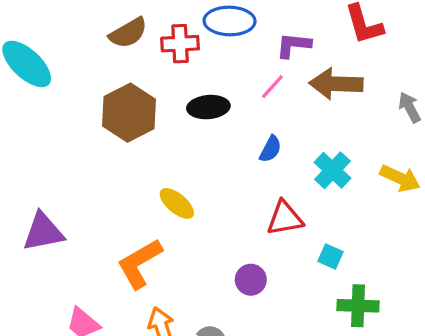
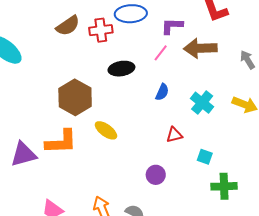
brown hexagon: (129, 113) -> (75, 97), moved
red triangle: (285, 218) -> (174, 135), size x0.7
orange L-shape: (140, 264) -> (61, 142), moved, turned -148

